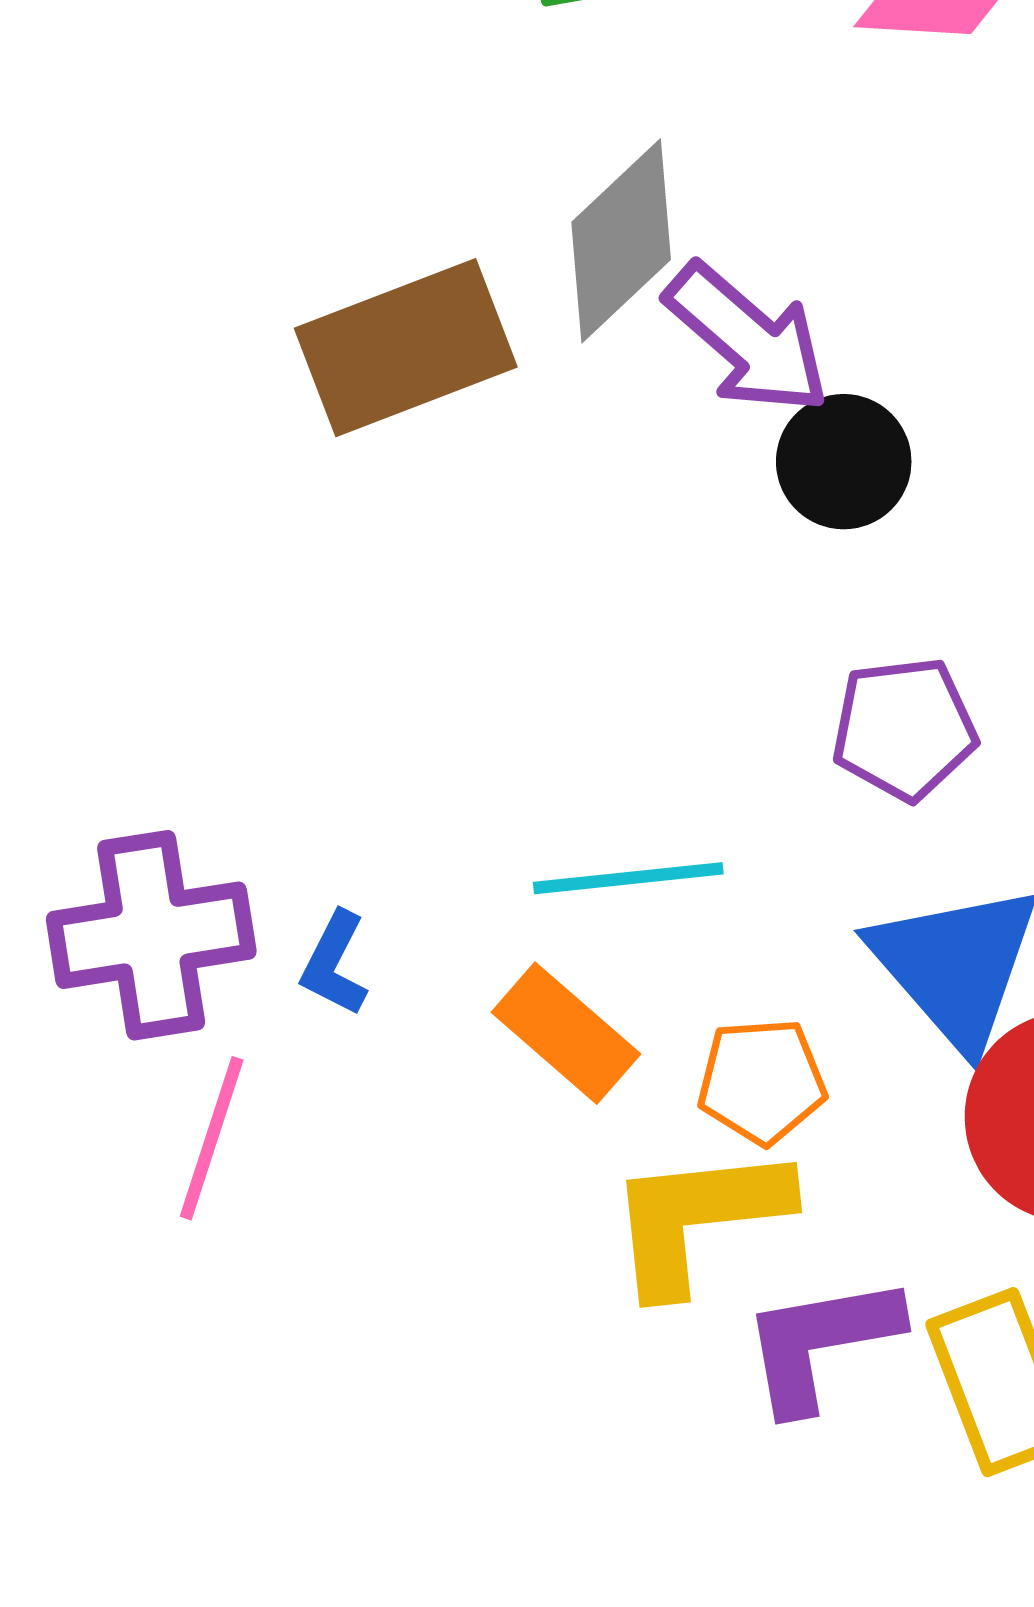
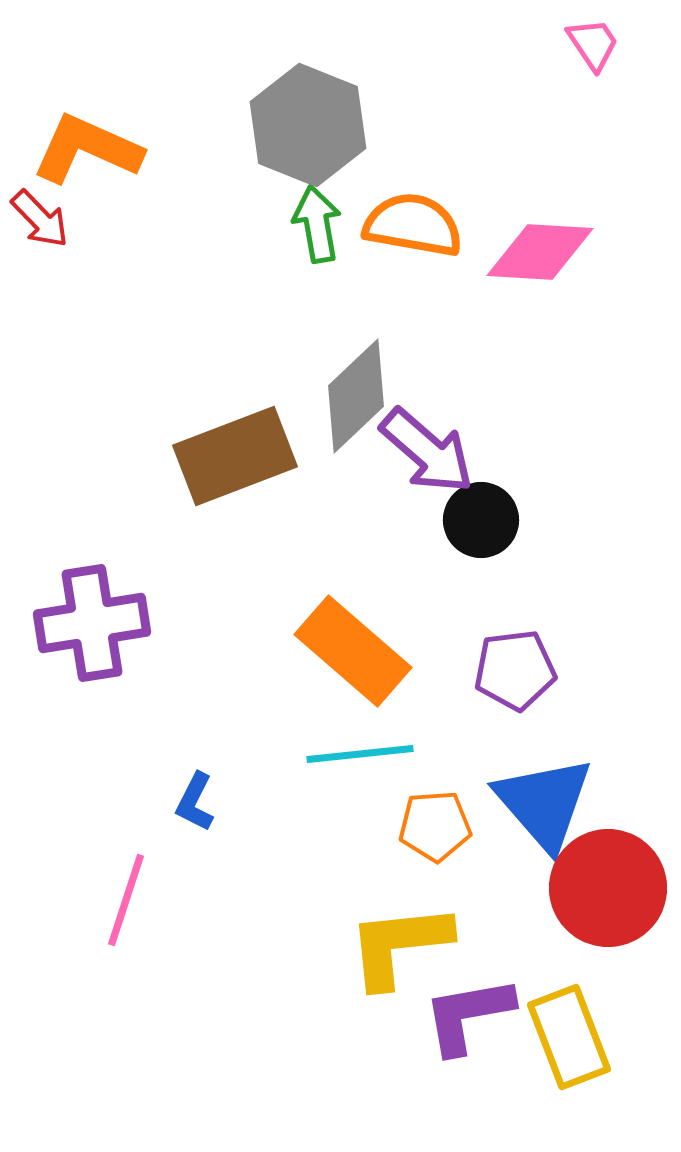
purple cross: (151, 935) -> (92, 623), moved
orange rectangle: (566, 1033) -> (353, 651), moved, size x1.4
orange pentagon: (762, 1081) -> (435, 826), moved

